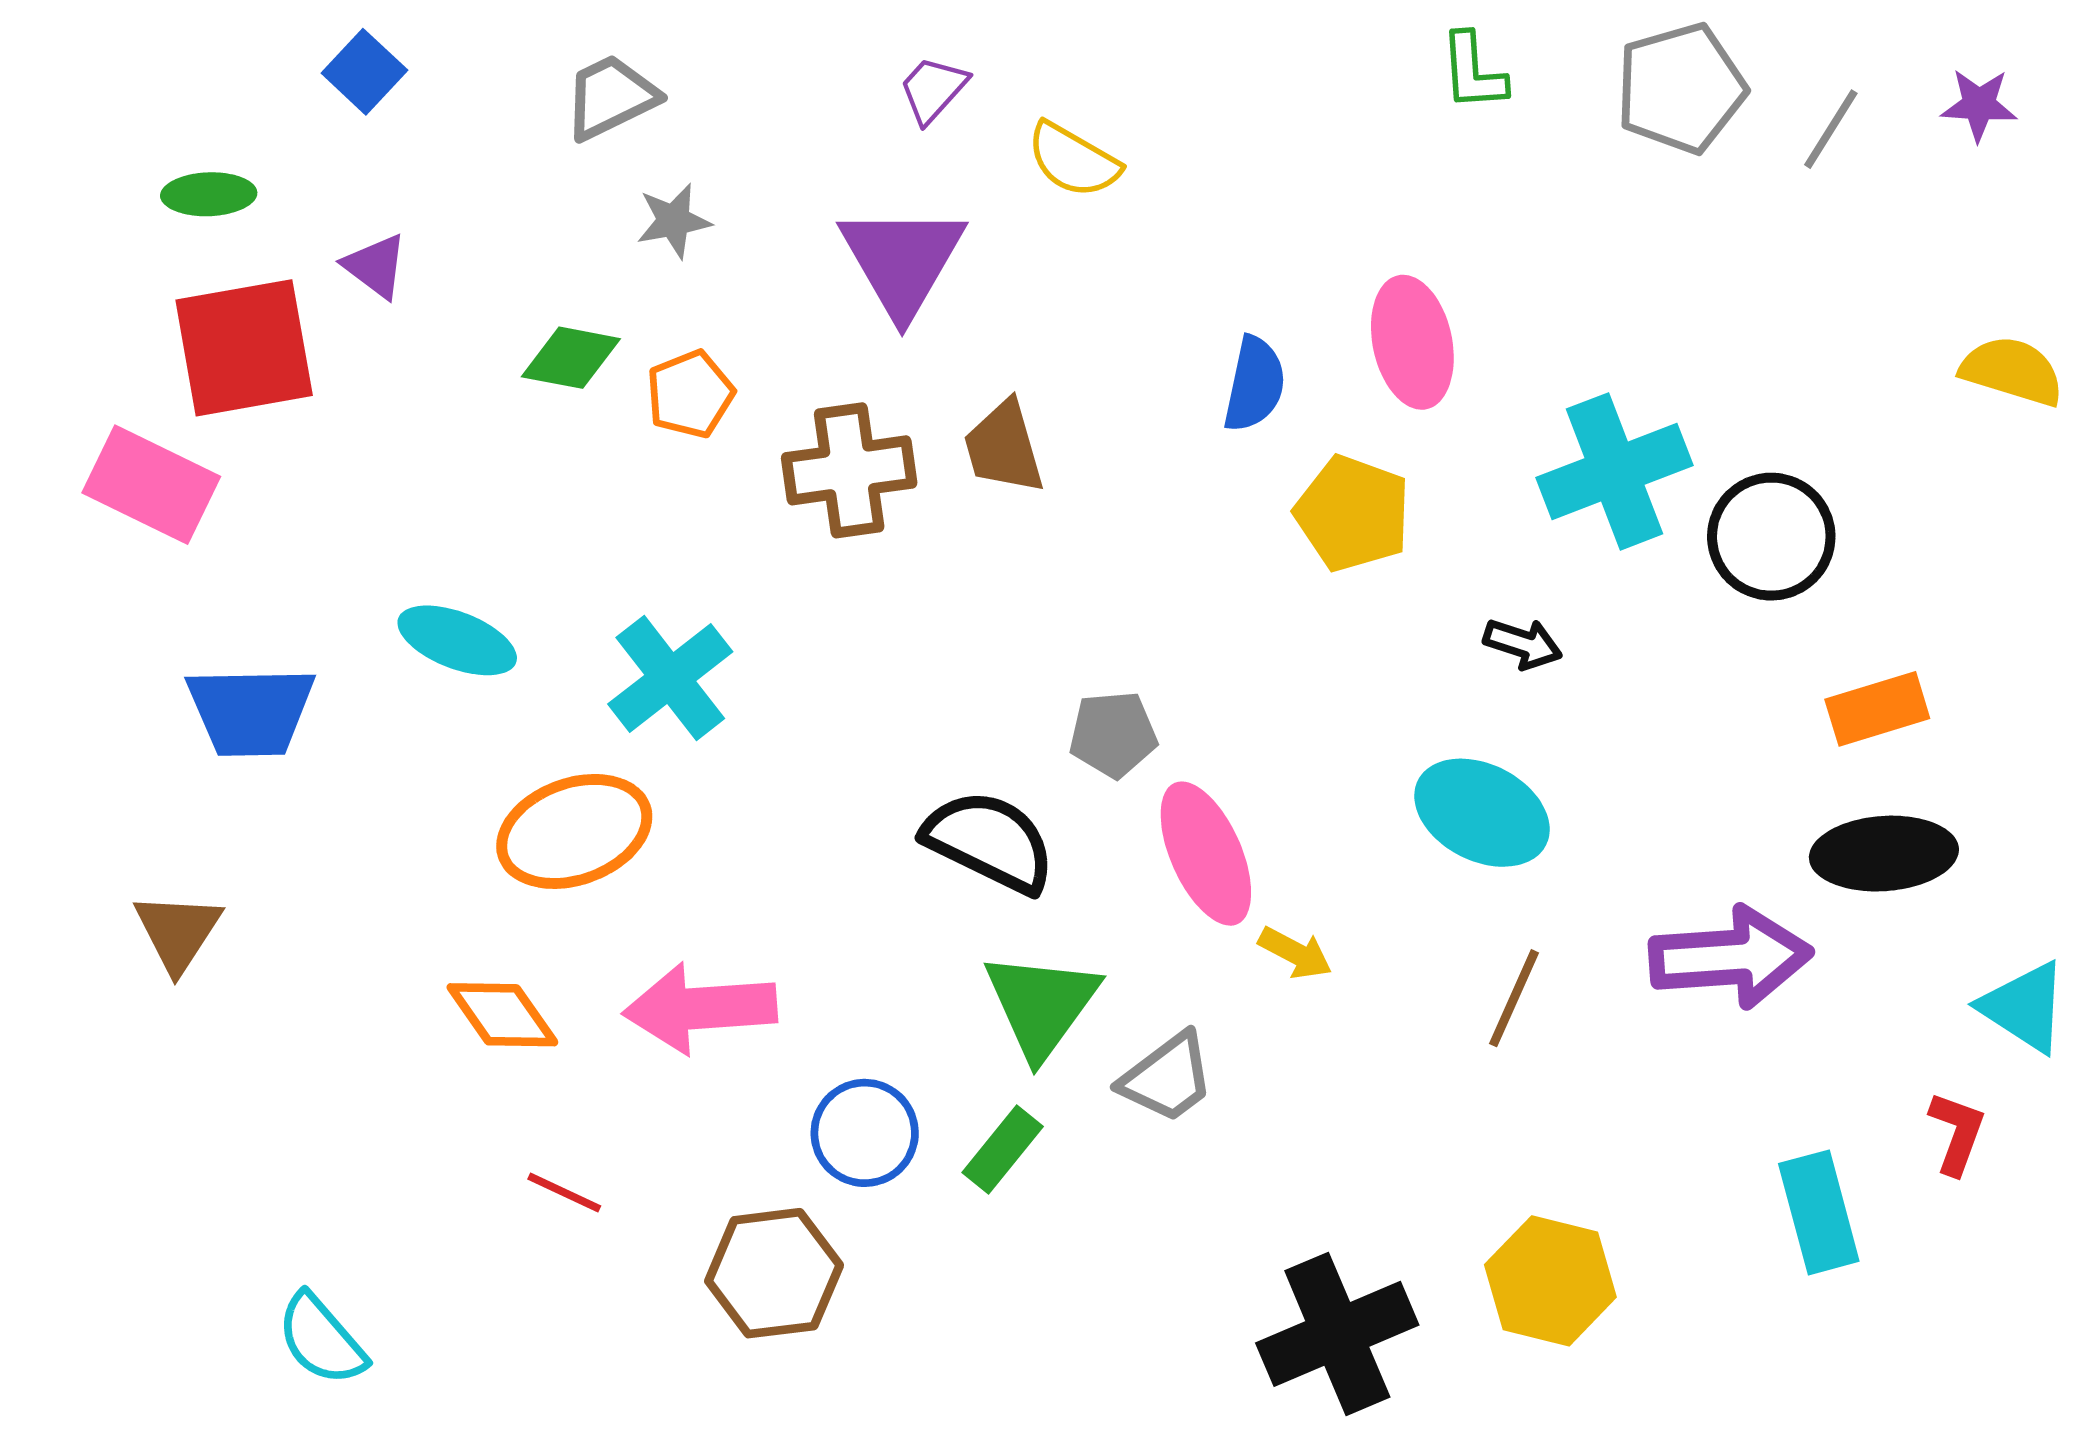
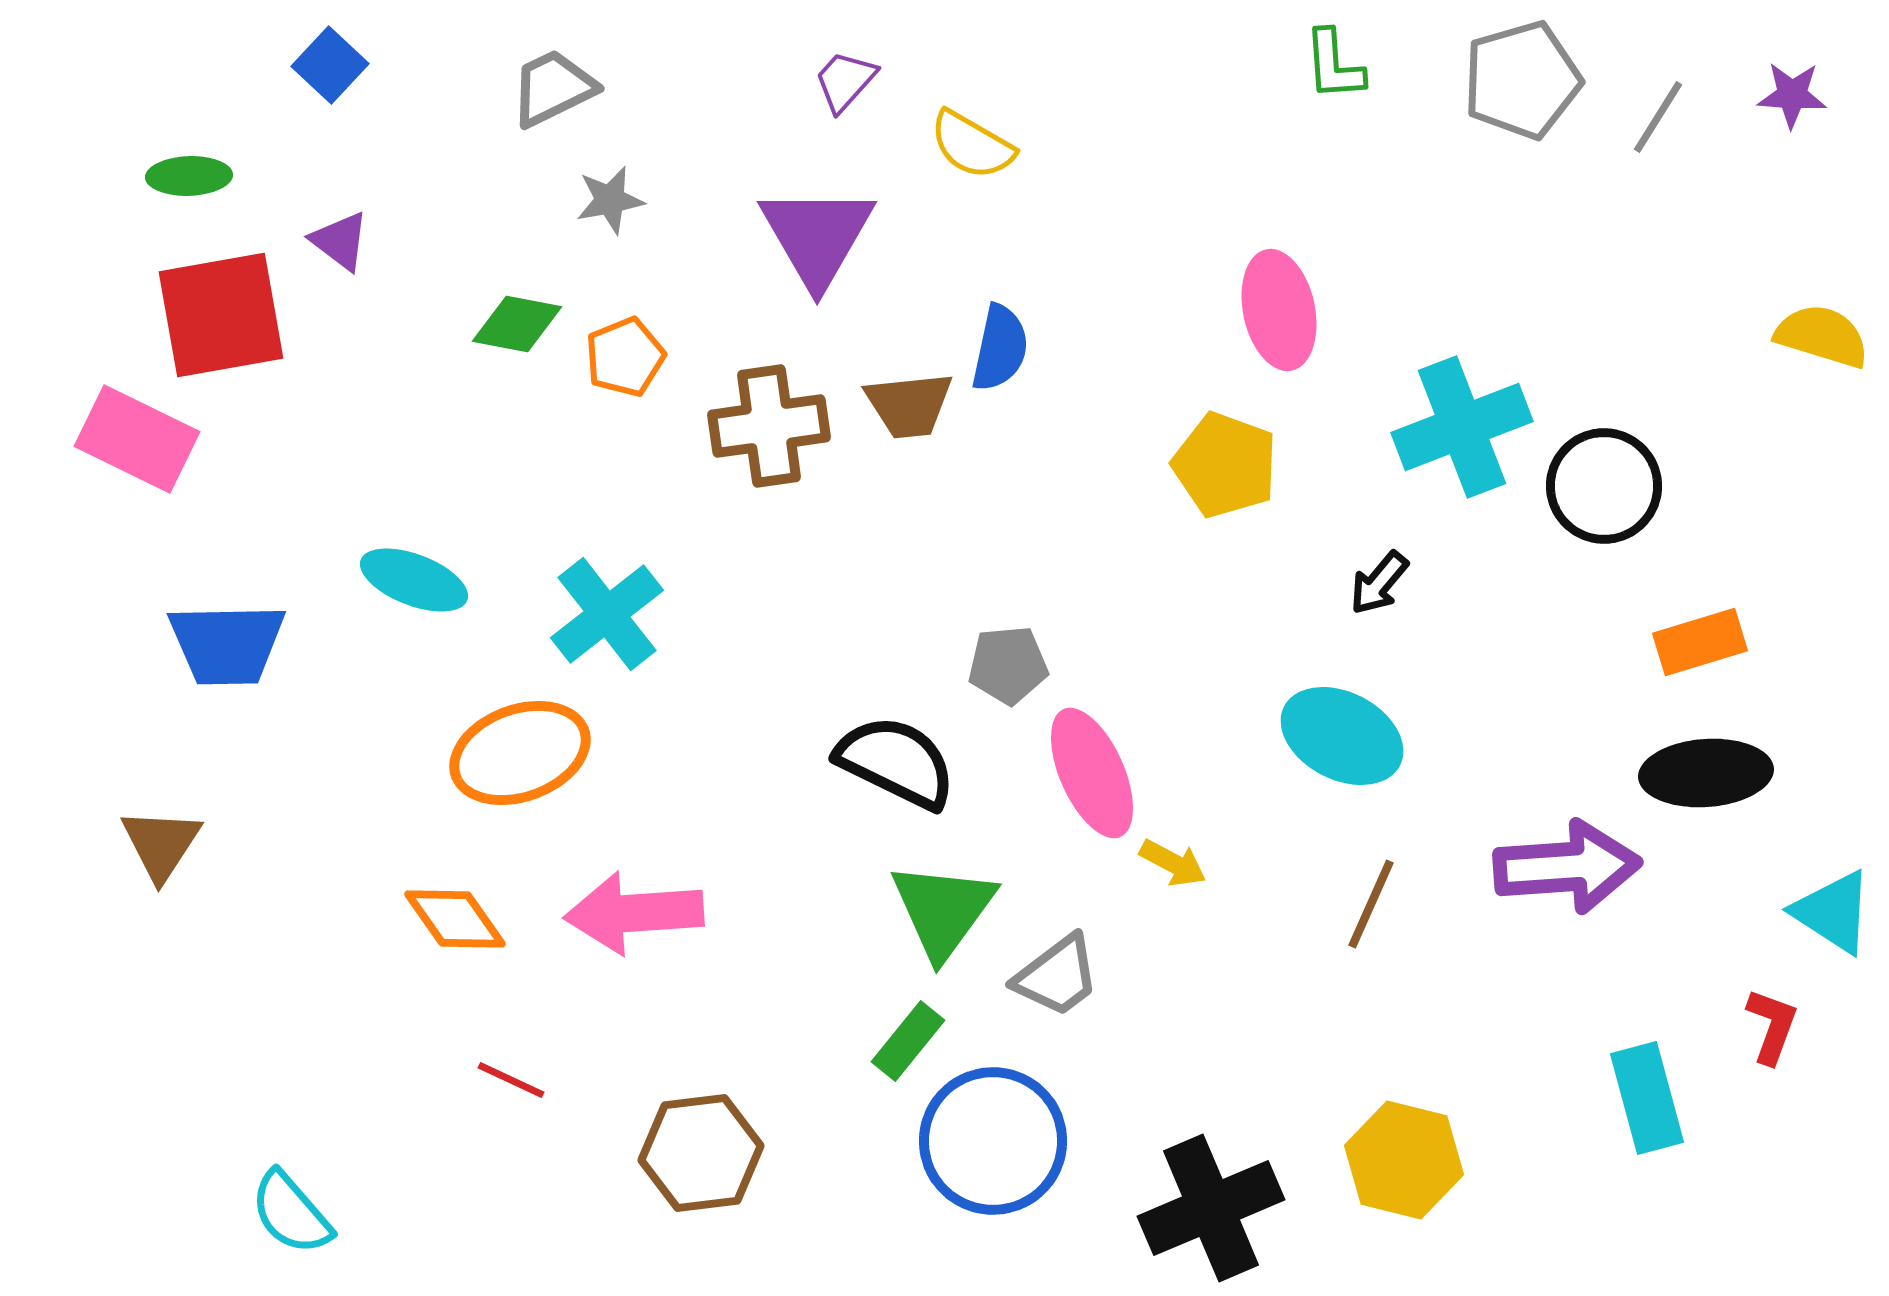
blue semicircle: (1254, 384) -> (1000, 348), moved
brown trapezoid: (1004, 447) -> (909, 405), turned -80
black arrow: (1523, 644) -> (1379, 583), turned 112
blue circle: (865, 1133) -> (993, 1141), moved, size x1.5

